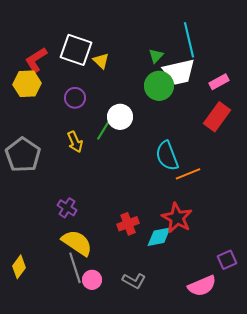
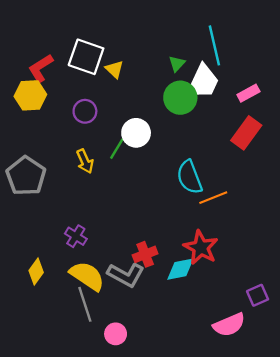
white trapezoid: (179, 72) -> (203, 82), turned -52
yellow diamond: (19, 267) -> (36, 271), moved
pink circle: (92, 280) -> (116, 334), moved
gray L-shape: (134, 281) -> (126, 275), moved, size x1.4

